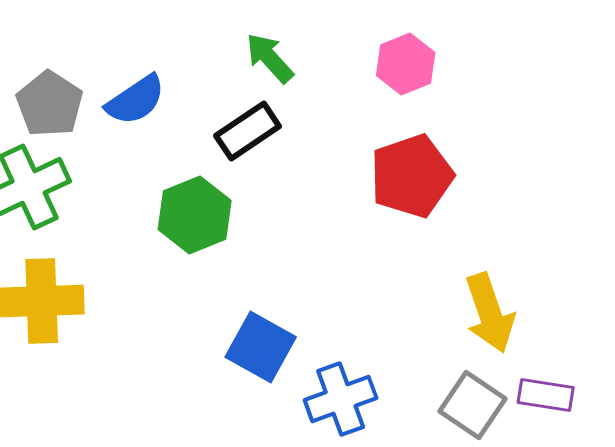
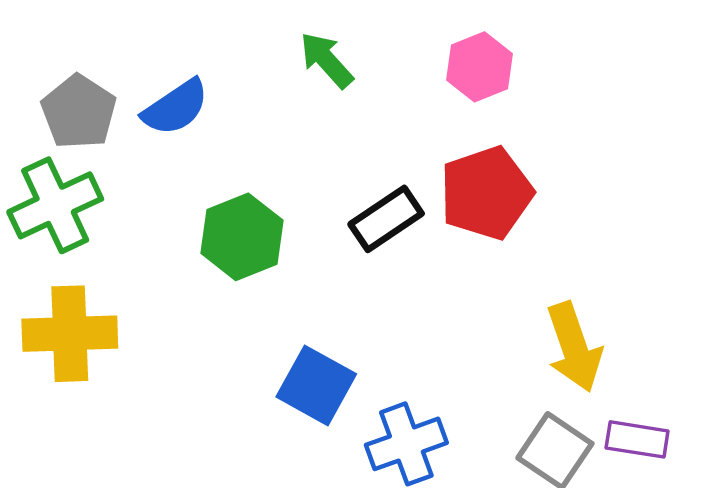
black rectangle: (248, 131) -> (386, 219), moved

